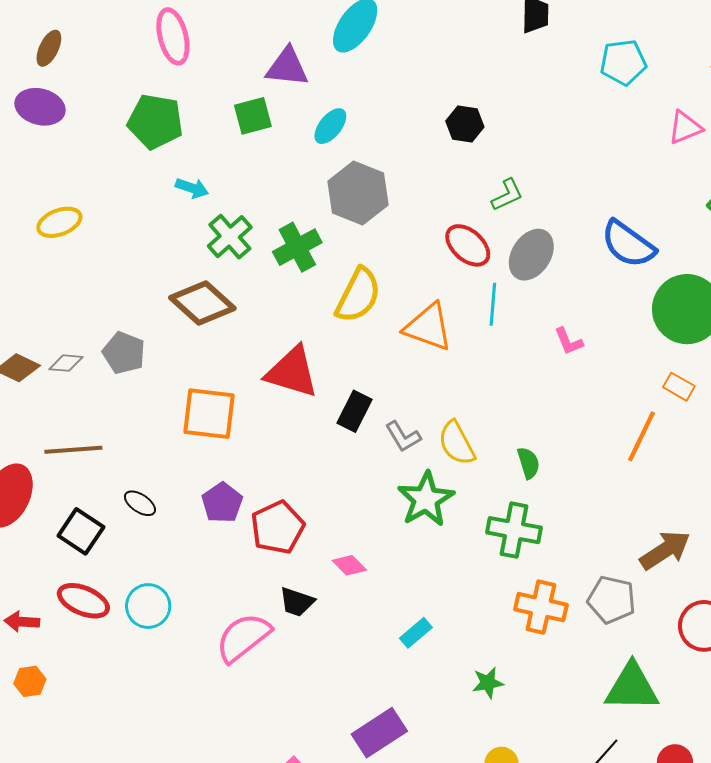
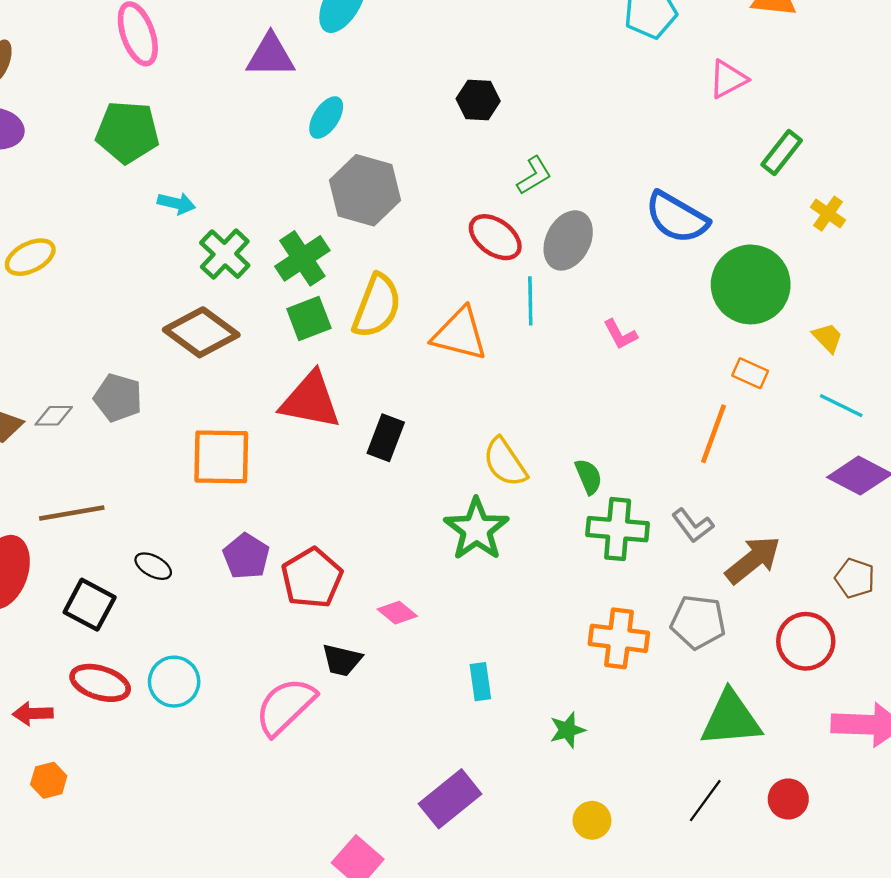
green square: (253, 116) -> (309, 318), moved
gray L-shape: (403, 437) -> (693, 525), moved
green cross: (514, 530) -> (618, 529), moved
cyan rectangle: (416, 633) -> (480, 682), turned -52

